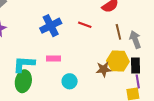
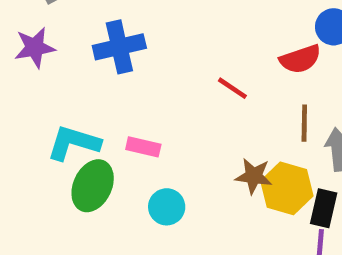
blue cross: (51, 26) -> (119, 47), moved
brown star: (104, 69) -> (254, 176), moved
green ellipse: (23, 81) -> (93, 186), moved

